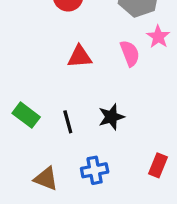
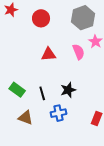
blue cross: (95, 170) -> (58, 113), moved
brown triangle: (46, 179) -> (26, 118), moved

